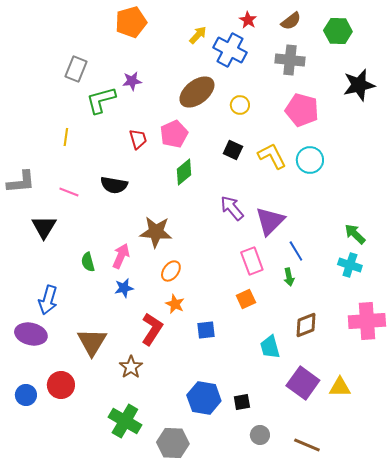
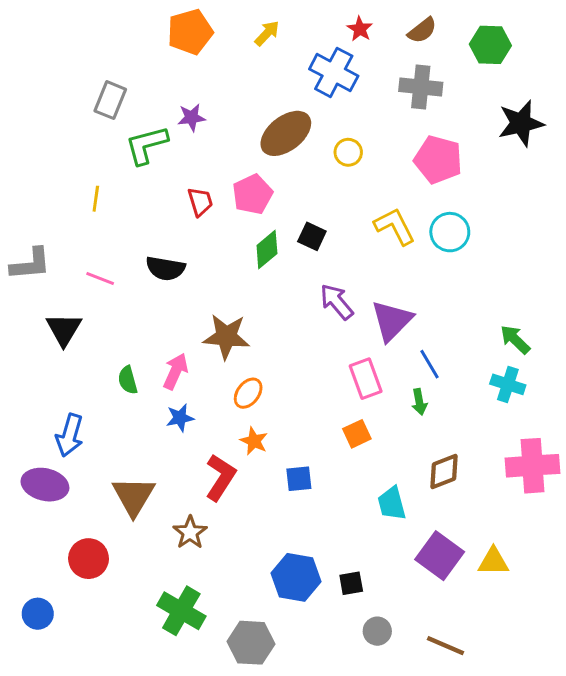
yellow arrow: (198, 35) -> (267, 33), moved
black square: (233, 150) -> (312, 236), moved
blue circle: (26, 395) -> (38, 614), moved

